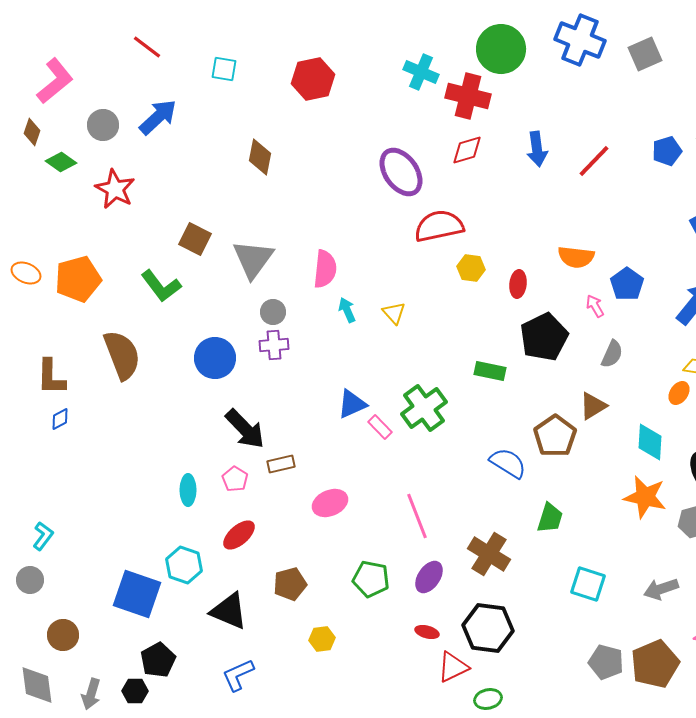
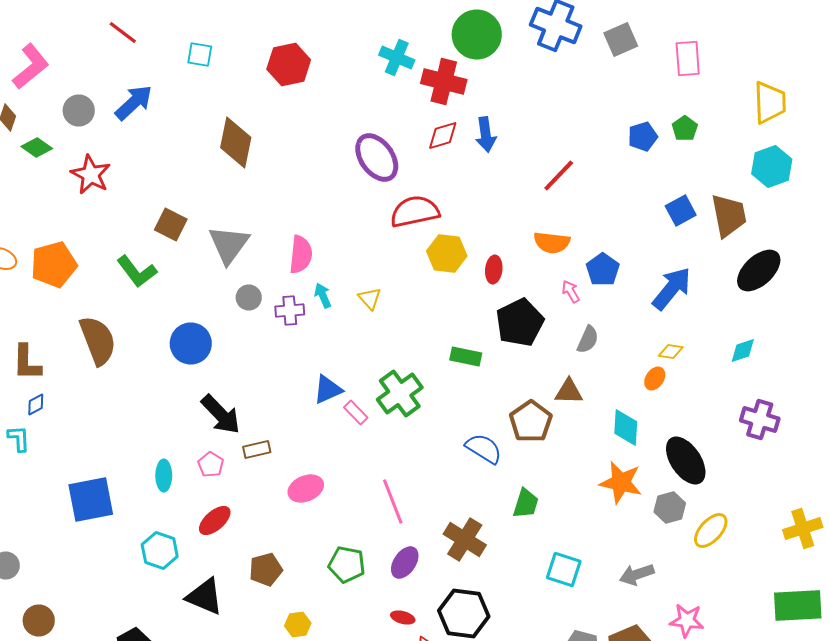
blue arrow: (537, 149) -> (486, 134), moved
brown diamond: (260, 157) -> (236, 142), size x1.4
red line: (594, 161) -> (559, 176), moved
yellow hexagon: (471, 268) -> (447, 254), size x1.4
purple cross: (274, 345) -> (290, 310), moved
brown triangle: (593, 406) -> (569, 392), turned 32
cyan L-shape: (43, 536) -> (19, 438), moved, turned -40
blue square: (137, 594) -> (91, 500), moved, turned -30

